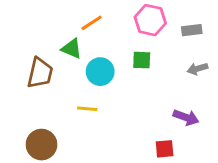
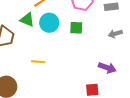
cyan circle: (100, 72) -> (49, 23), moved

